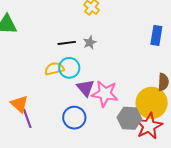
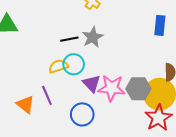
gray star: (90, 43) -> (93, 37), size x1.5
purple line: (27, 118) -> (47, 95), moved
gray hexagon: (129, 118) -> (138, 89), moved

